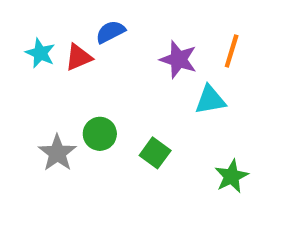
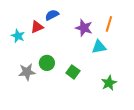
cyan star: (40, 53) -> (18, 36), moved
gray star: (57, 153) -> (27, 72), turned 30

